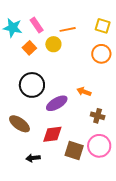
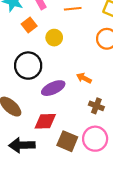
yellow circle: (53, 44) -> (54, 38), moved
black arrow: (33, 158) -> (22, 145), size x1.6

